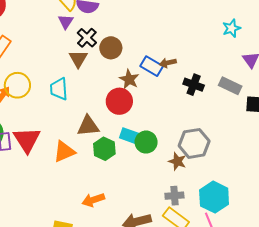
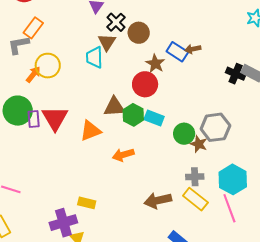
black cross: (194, 85) -> (236, 74), moved
cyan trapezoid: (59, 89) -> (94, 57), moved
green circle: (146, 142) -> (184, 134), moved
green hexagon: (104, 149) -> (133, 115), moved
orange arrow: (93, 200) -> (123, 155), moved

